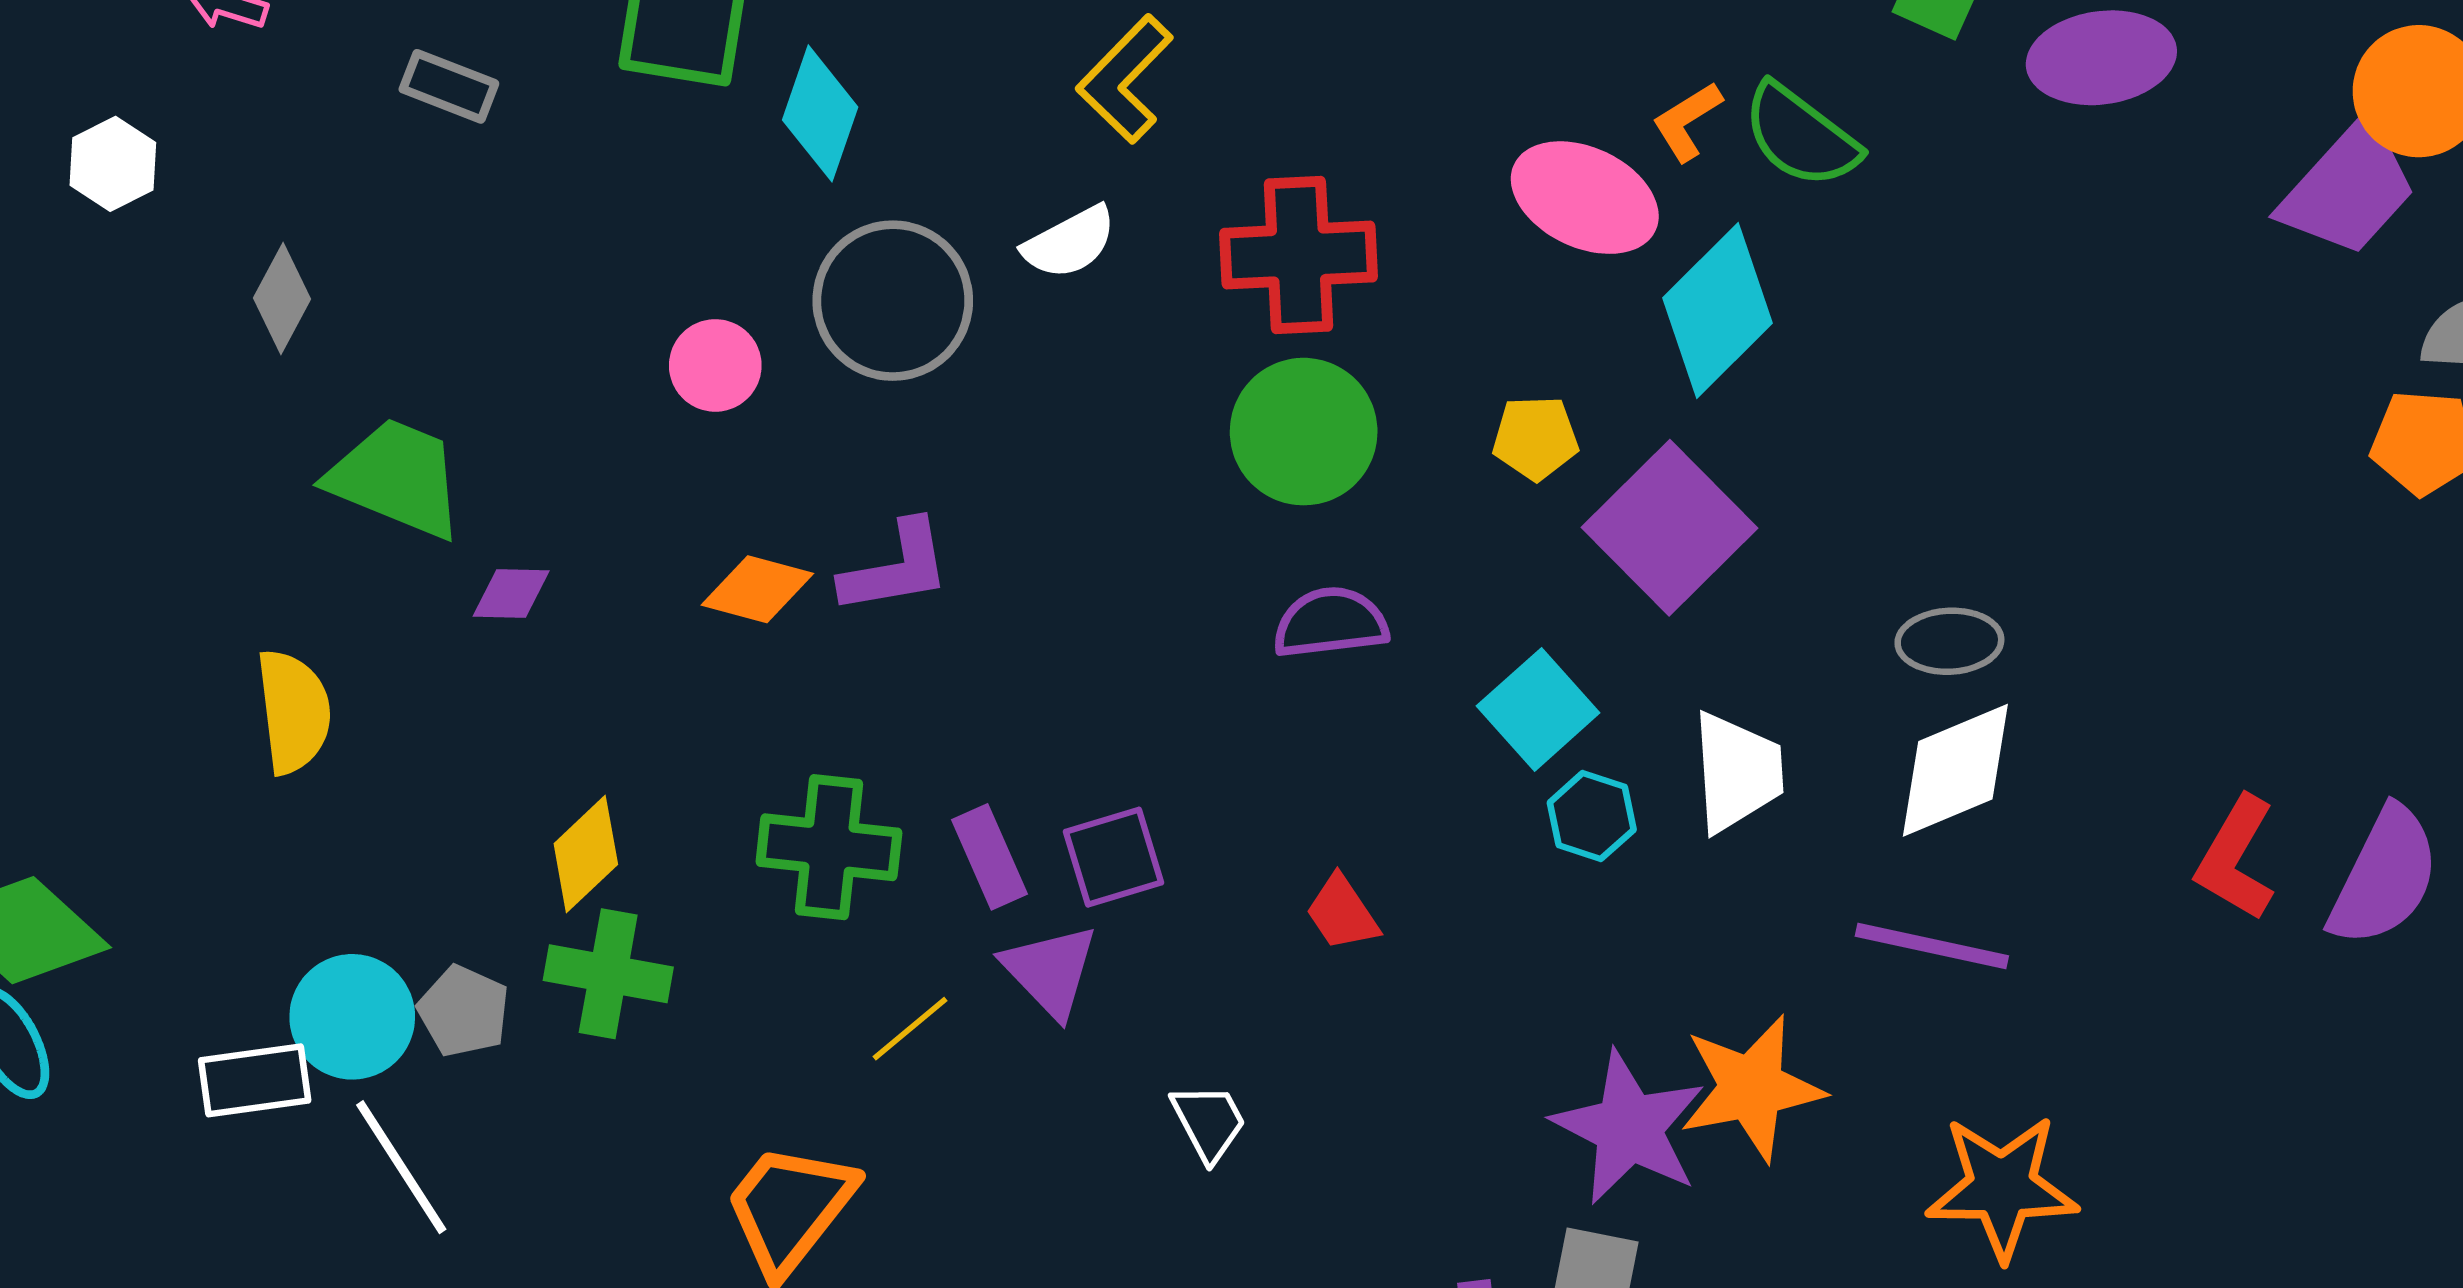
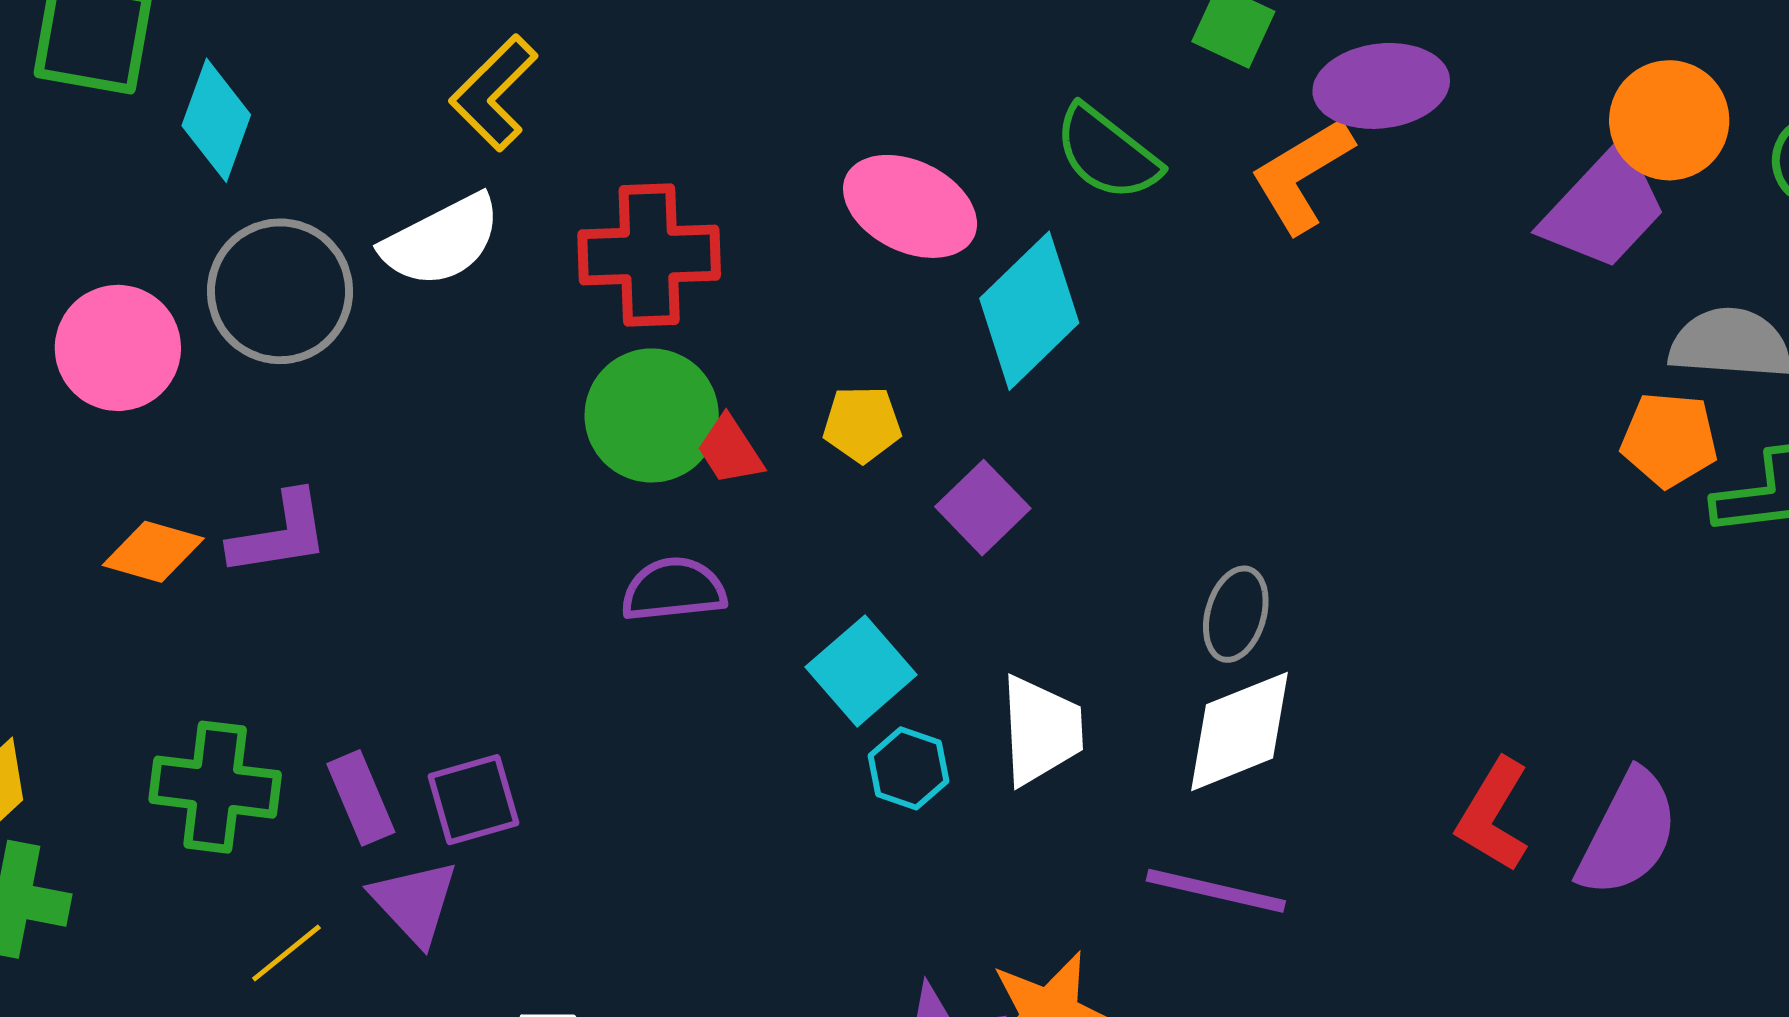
orange L-shape: (1687, 121) -> (1302, 175), moved, size x1.6
white semicircle: (1070, 242) -> (441, 241), size x1.4
pink circle: (715, 365) -> (118, 348), size x1.5
purple square: (1670, 528) -> (983, 508), size x0.6
gray ellipse: (1949, 641) -> (1236, 614), turned -72
red trapezoid: (1342, 913) -> (730, 450), moved

